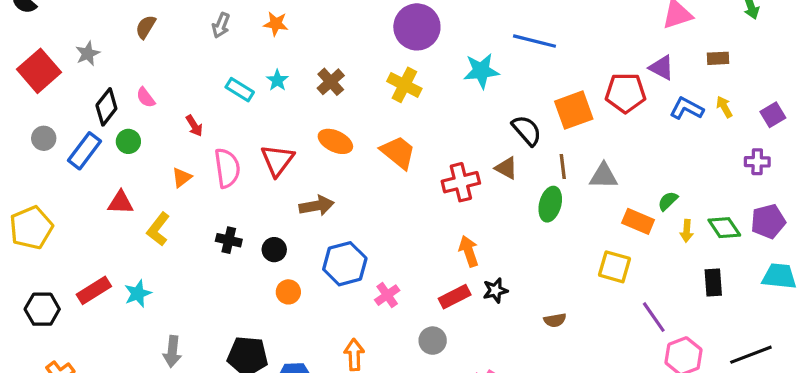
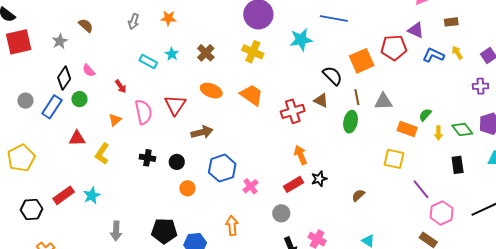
brown semicircle: (146, 27) -> (86, 26), turned 105
gray star: (88, 54) -> (60, 41), moved
red square: (39, 71) -> (19, 42), moved, turned 32
brown semicircle: (555, 320) -> (358, 195), turned 152

